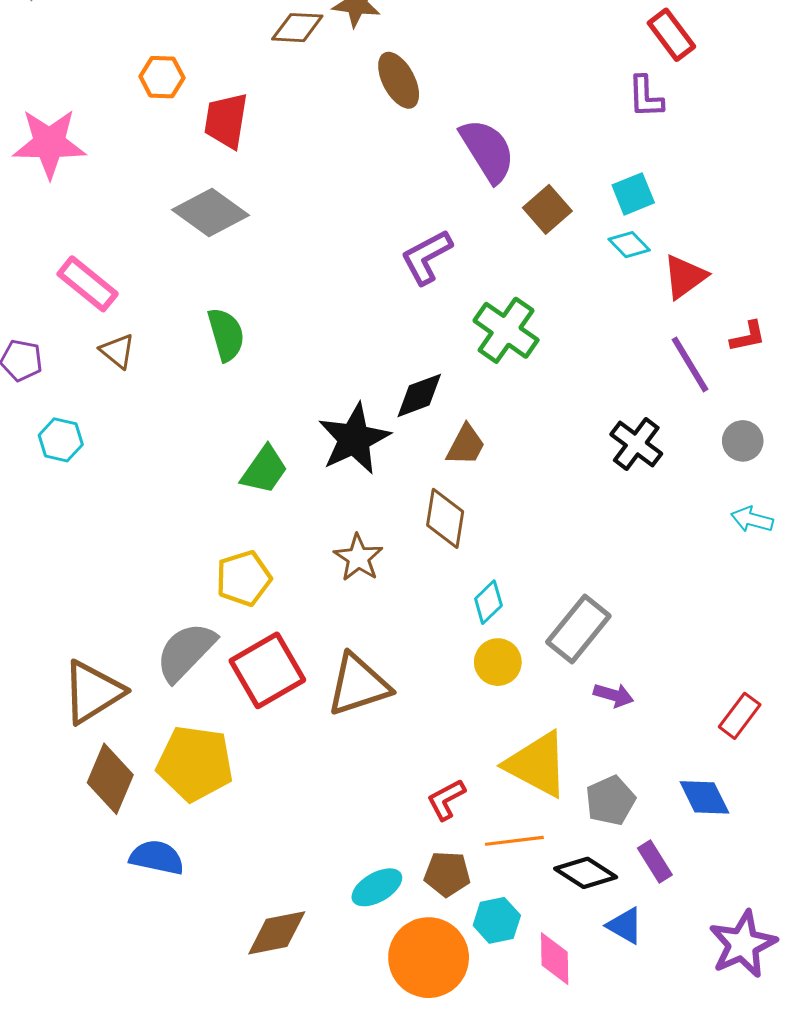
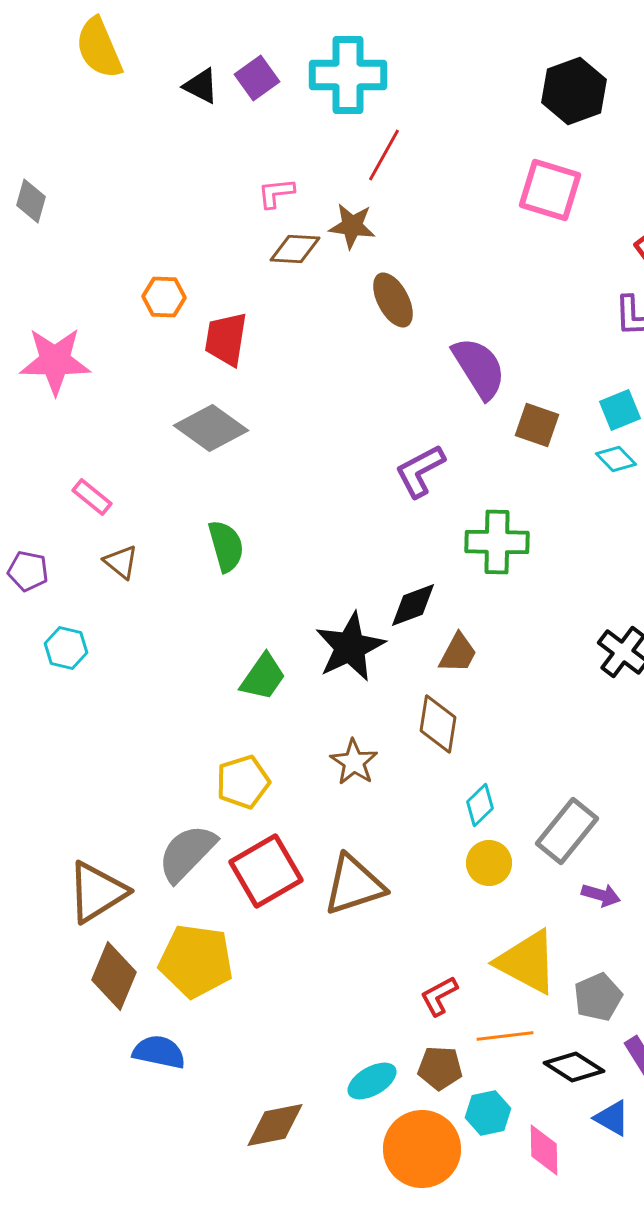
brown square: (547, 209) -> (537, 425), turned -30
pink rectangle: (88, 284) -> (92, 497), size x0.7
green cross: (506, 330) -> (497, 542), turned -34

